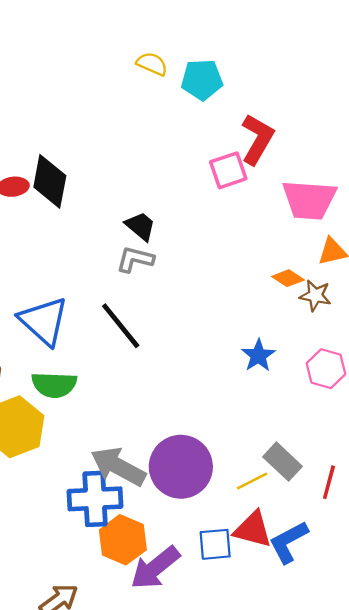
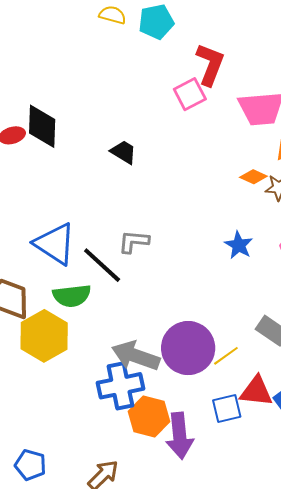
gray L-shape: (135, 259) -> (134, 242), moved
black line: (121, 326) -> (102, 265), moved
yellow line: (252, 481) -> (226, 356), moved
purple arrow: (155, 568) -> (180, 436), turned -48

